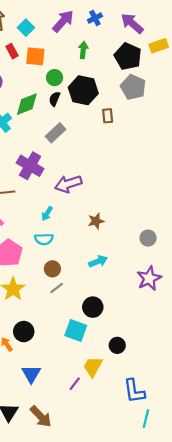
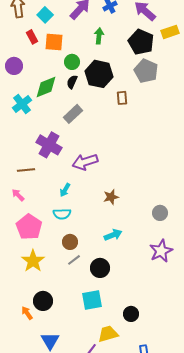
black circle: (93, 307) -> (100, 268), moved
cyan square: (76, 330) -> (92, 300), turned -30
yellow trapezoid: (93, 367) -> (108, 334), turned 45

